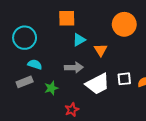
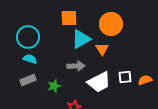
orange circle: (124, 24) -> (111, 24), moved
cyan triangle: (79, 40) -> (81, 39), size x1.5
cyan semicircle: (35, 64) -> (30, 59), moved

